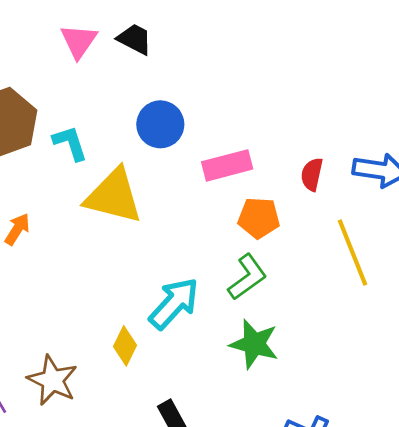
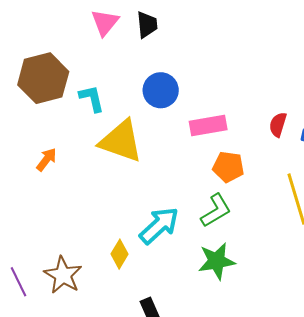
black trapezoid: (135, 39) -> (147, 25), turned 52
red semicircle: (312, 174) -> (278, 125), moved
green star: (254, 344) -> (217, 261), turned -30

